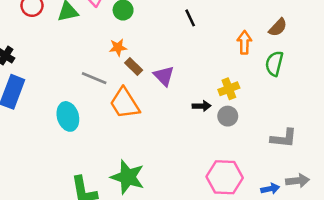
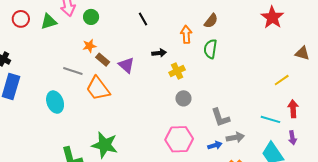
black arrow: (202, 106) -> (159, 53), moved
gray circle: (228, 116) -> (183, 98), moved
gray L-shape: (284, 138) -> (220, 118), moved, turned 70

